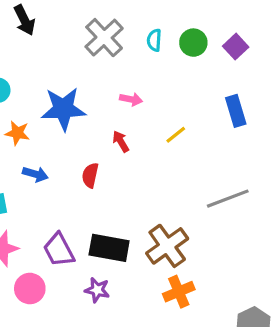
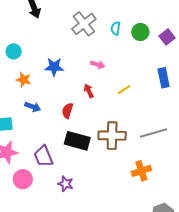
blue star: (63, 109) -> (54, 67), size x0.7
brown cross: (167, 246) -> (112, 136), moved, turned 32
black rectangle: (109, 248) -> (77, 141), moved
orange cross: (179, 292) -> (141, 171), moved

